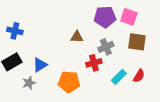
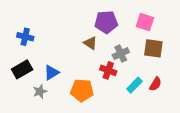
purple pentagon: (105, 17) -> (106, 22), moved
brown triangle: (77, 37) -> (90, 43), turned 32
red cross: (94, 63) -> (108, 70), turned 35

